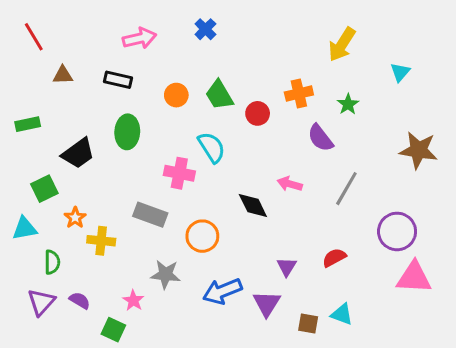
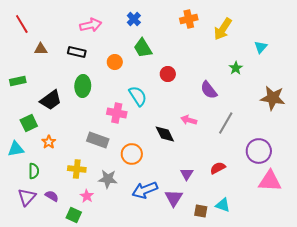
orange cross: (299, 94) -> (189, 19), moved
green trapezoid: (219, 95) -> (143, 48), moved
green star: (348, 104) -> (236, 68), moved
yellow cross: (101, 241) -> (77, 169), moved

